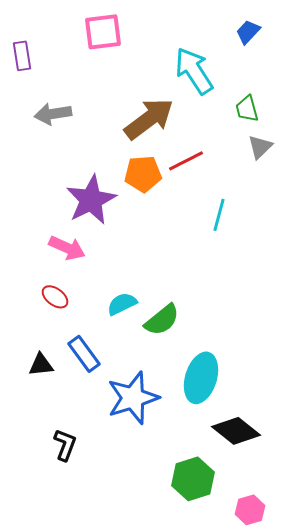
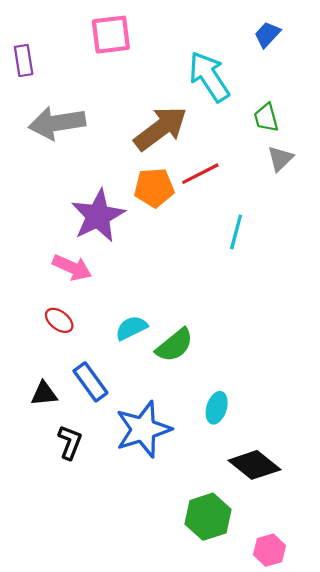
gray arrow: (53, 114) -> (57, 123), size x1.4
cyan ellipse: (201, 378) -> (217, 408), size x0.6
black L-shape: (65, 445) -> (70, 442), moved

